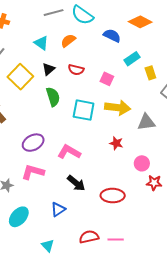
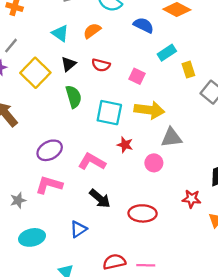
gray triangle: (146, 122) -> (171, 138), moved
red star: (116, 143) -> (125, 145), moved
pink circle: (142, 163) -> (154, 163), moved
cyan ellipse: (19, 217) -> (32, 237), turned 35

